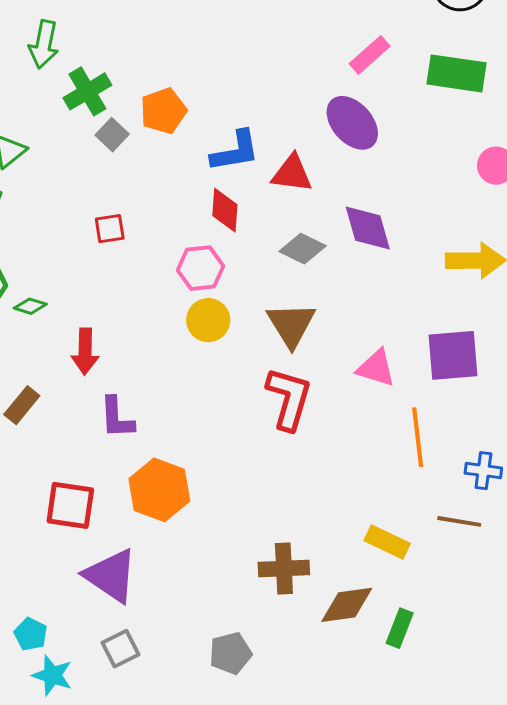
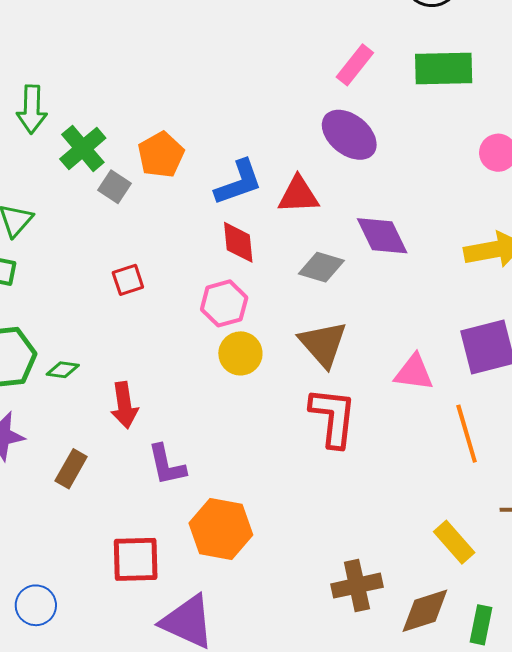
yellow rectangle: (387, 542) -> (454, 542), turned 33

